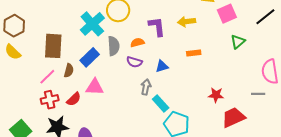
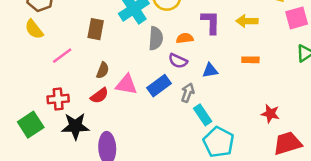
brown rectangle: (53, 46) -> (96, 29), moved, size x0.7
blue rectangle: (90, 57) -> (159, 86), moved
brown semicircle: (69, 71) -> (103, 70), moved
pink line: (47, 77) -> (62, 56), moved
red cross: (50, 100) -> (58, 99), moved

